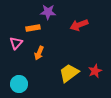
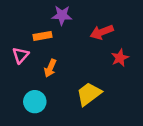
red star: (95, 71) -> (120, 58), moved
cyan circle: (19, 84) -> (35, 102), moved

